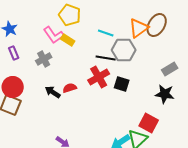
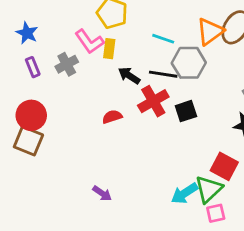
yellow rectangle: (68, 40) -> (109, 49), turned 64
gray cross: (44, 59) -> (67, 64), moved
black square: (122, 84) -> (186, 111), turned -35
black arrow: (53, 92) -> (129, 76), moved

